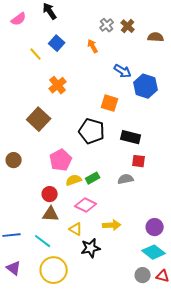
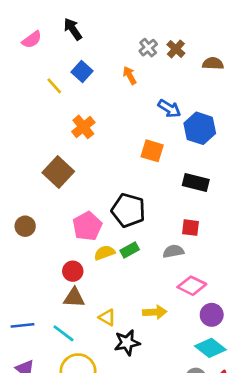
black pentagon: (92, 131) -> (128, 210), moved
black rectangle: (131, 137) -> (196, 183), moved
pink diamond: (86, 205) -> (192, 286), moved

